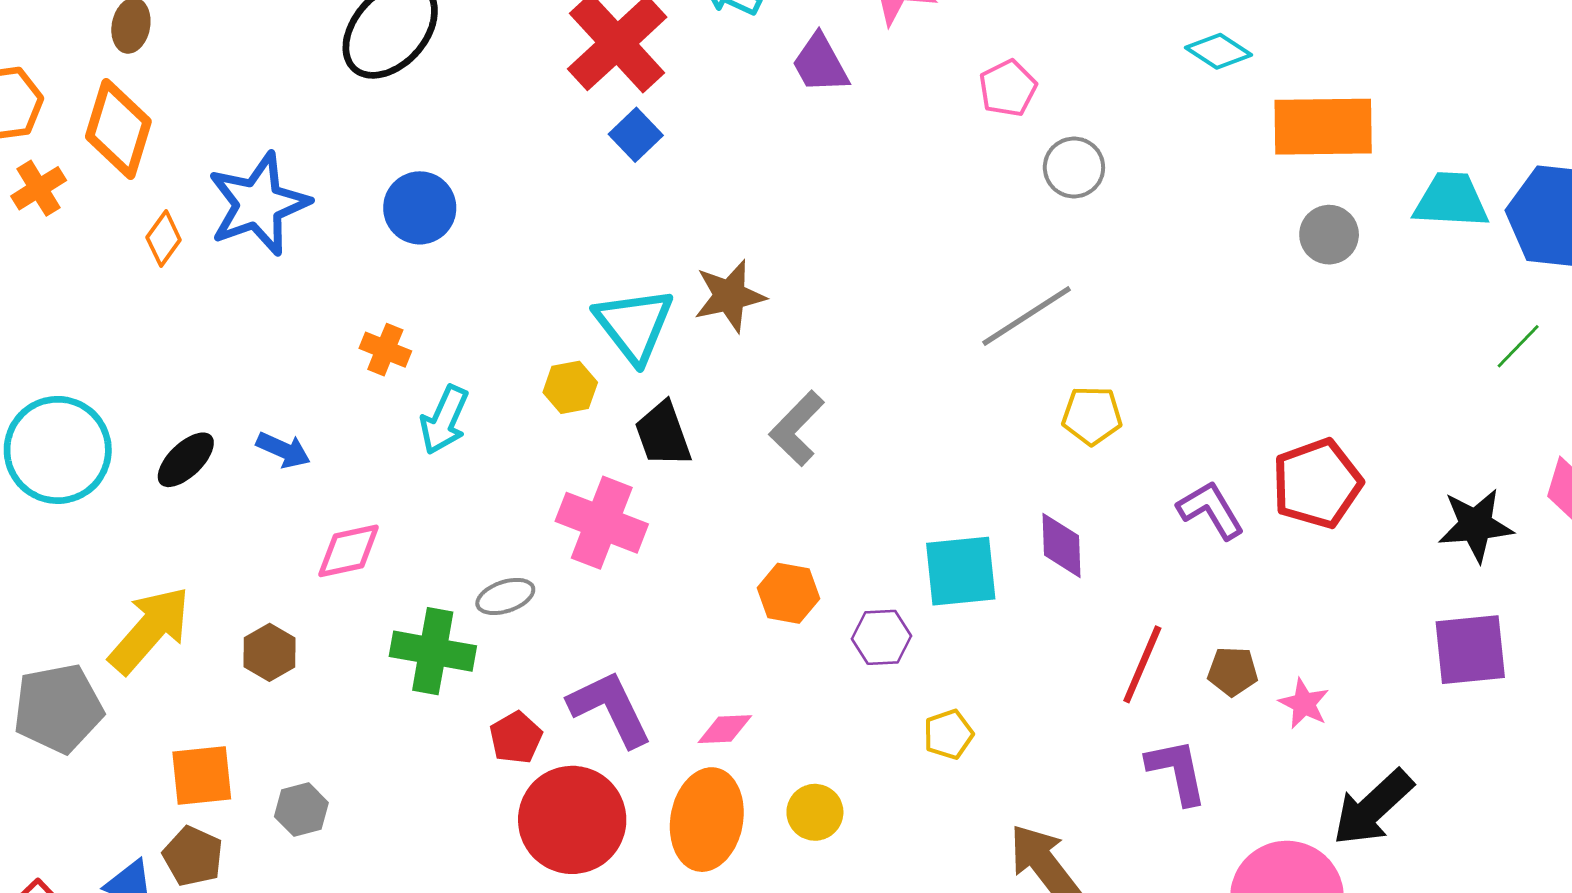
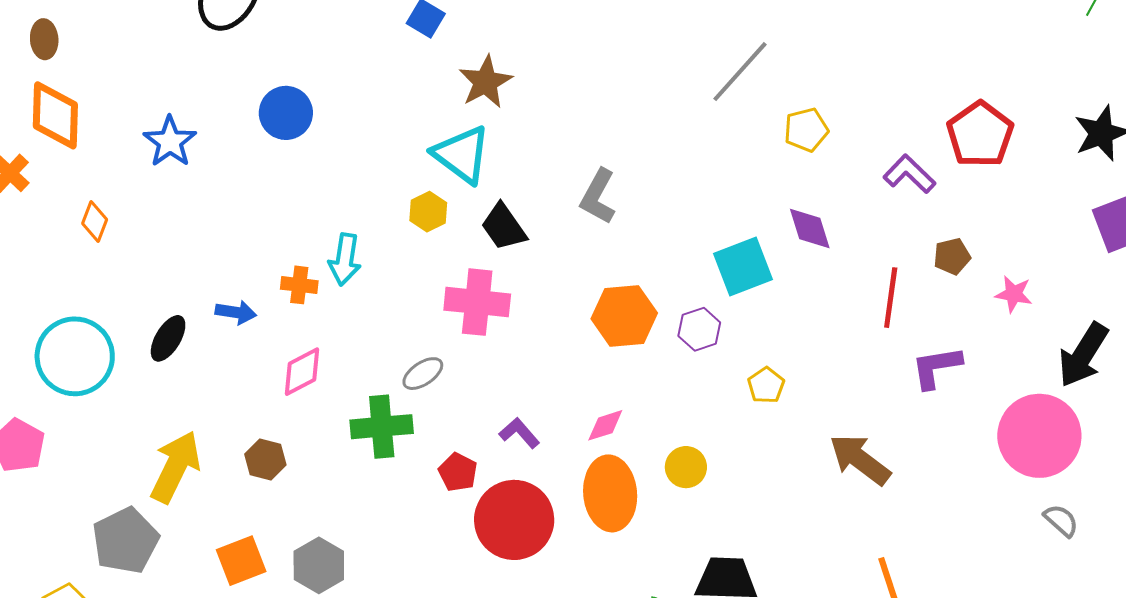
blue star: (258, 204) -> (170, 142), size x0.7
orange diamond: (164, 239) -> (95, 222), moved
brown star: (730, 296) -> (485, 82), moved
orange cross: (385, 350) -> (299, 285), moved
orange hexagon: (788, 593) -> (624, 316), size x1.4
brown pentagon: (1233, 671) -> (952, 256), moved
purple L-shape: (610, 708) -> (519, 433), size x0.6
purple L-shape: (1177, 771) -> (936, 367), turned -72
gray hexagon: (301, 810) -> (319, 565), size x1.4

